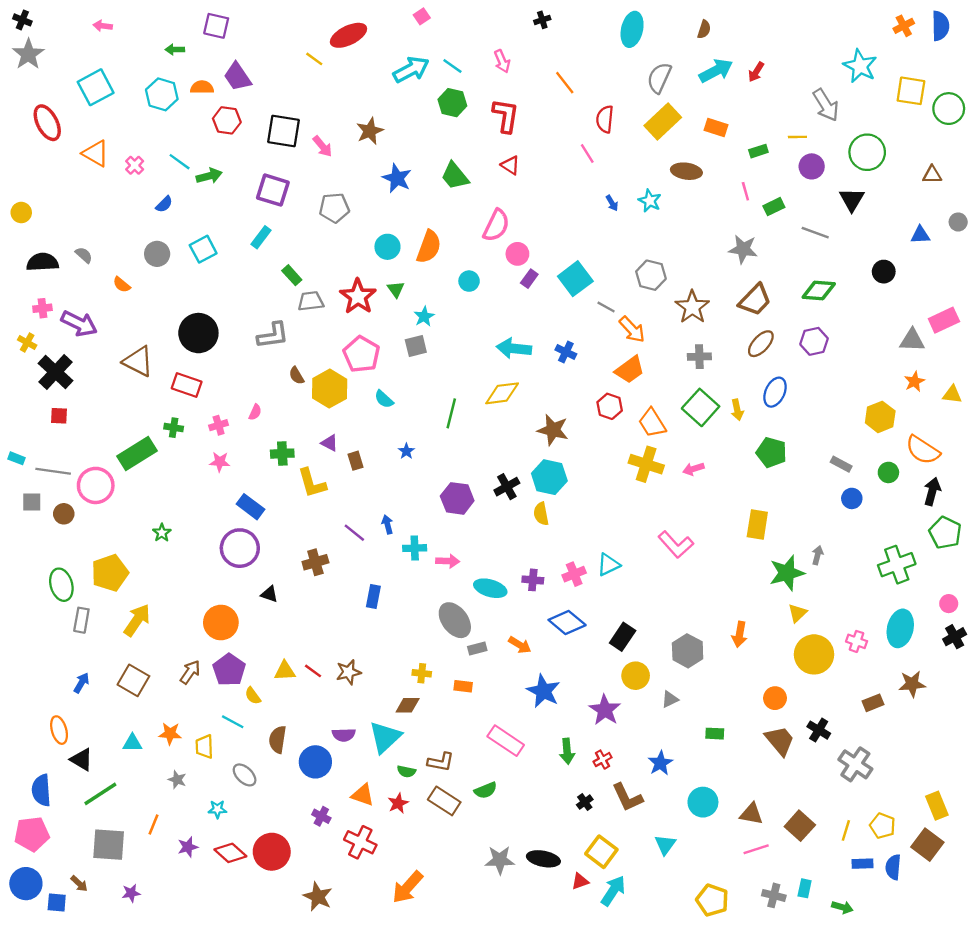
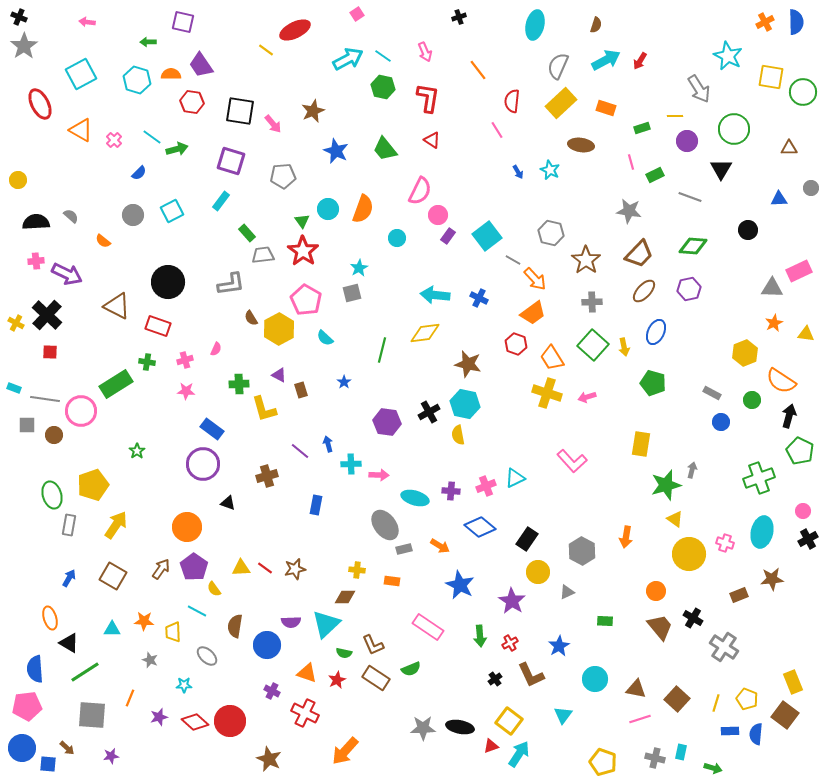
green triangle: (396, 289) -> (302, 221), moved
yellow cross: (27, 342) -> (16, 323), moved
yellow triangle: (797, 613) -> (675, 519), turned -42
brown L-shape: (441, 762) -> (373, 645), turned 55

